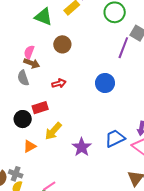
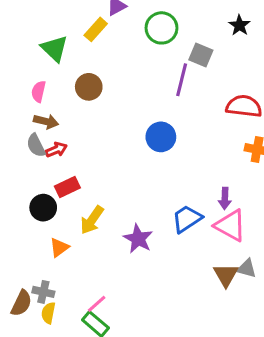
green triangle: (43, 17) -> (55, 49), turned 30
pink semicircle: (29, 52) -> (39, 92), moved
red arrow: (59, 83) -> (56, 150), moved

